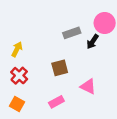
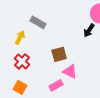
gray rectangle: (72, 33) -> (38, 22), moved, turned 49
pink triangle: (88, 87) -> (70, 71), moved

